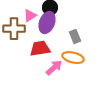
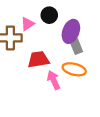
purple ellipse: (47, 23) -> (71, 31), moved
pink arrow: (54, 68) -> (54, 80), turned -72

